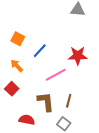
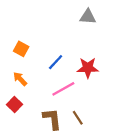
blue line: (40, 51) -> (56, 62), moved
brown line: (69, 101) -> (78, 118), turned -48

